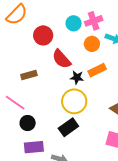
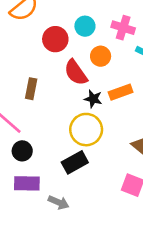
pink cross: (94, 21) -> (123, 28), turned 30
cyan circle: (74, 23) -> (85, 26), moved
orange circle: (92, 44) -> (101, 56), moved
brown rectangle: (29, 75) -> (31, 89), turned -70

